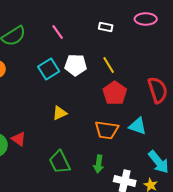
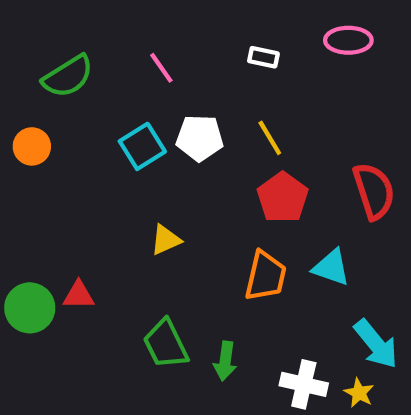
orange trapezoid: (107, 130) -> (266, 276), turned -85
red triangle: (19, 139) -> (79, 295), turned -35
green arrow: (99, 164) -> (225, 361), moved

